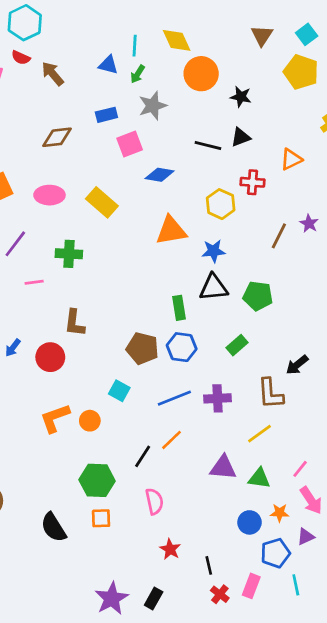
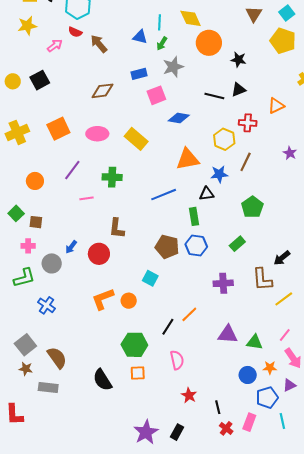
brown line: (279, 236) -> (246, 162), moved
black triangle: (214, 288) -> (207, 194), moved, size x0.7
green pentagon: (258, 296) -> (252, 207), turned 30
blue line: (174, 398) -> (164, 195), moved
yellow line: (259, 434) -> (284, 299), moved

